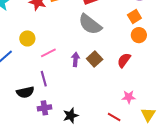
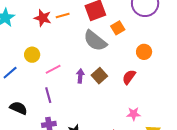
orange square: (134, 17) -> (118, 28), moved
black semicircle: (25, 92) -> (19, 108), moved, turned -144

